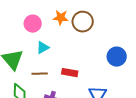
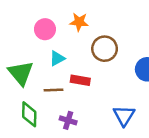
brown circle: (83, 22) -> (105, 49), moved
red rectangle: (70, 73) -> (80, 80), moved

